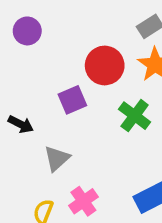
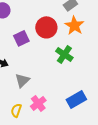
purple square: (72, 100) -> (21, 38), moved

